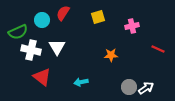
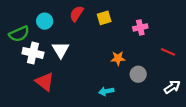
red semicircle: (63, 13) -> (77, 14), moved
cyan arrow: (81, 82) -> (106, 91), moved
gray circle: (129, 87) -> (138, 74), moved
white arrow: (146, 88) -> (172, 87), moved

